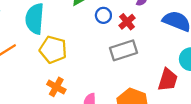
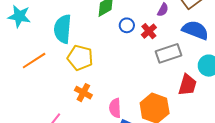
gray rectangle: (124, 50) -> (168, 53), moved

